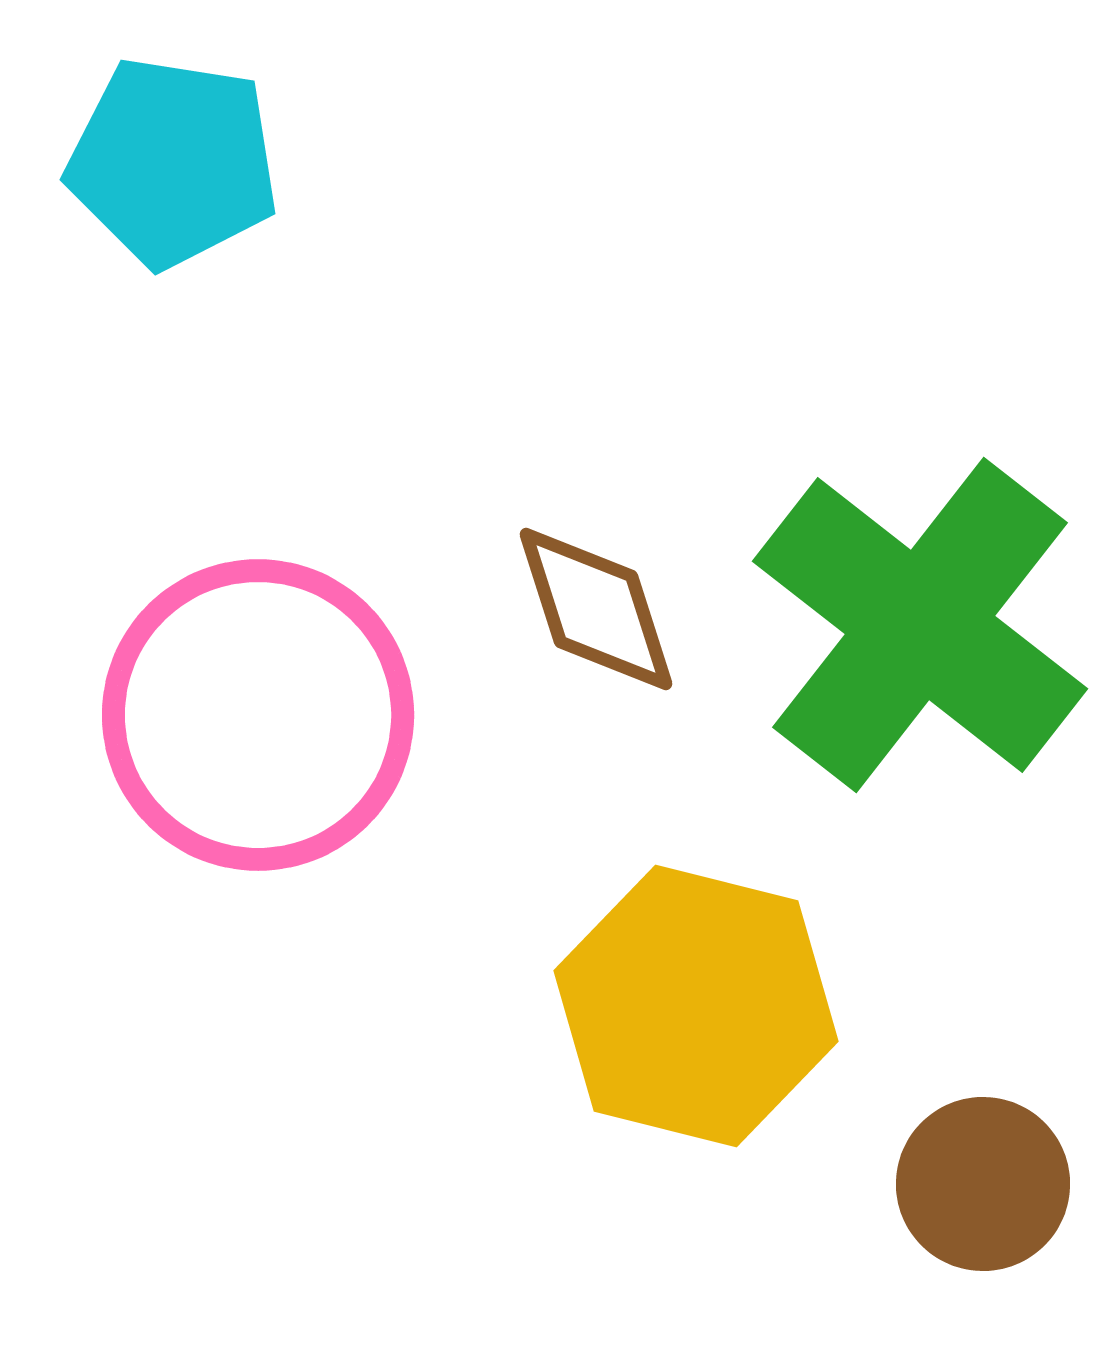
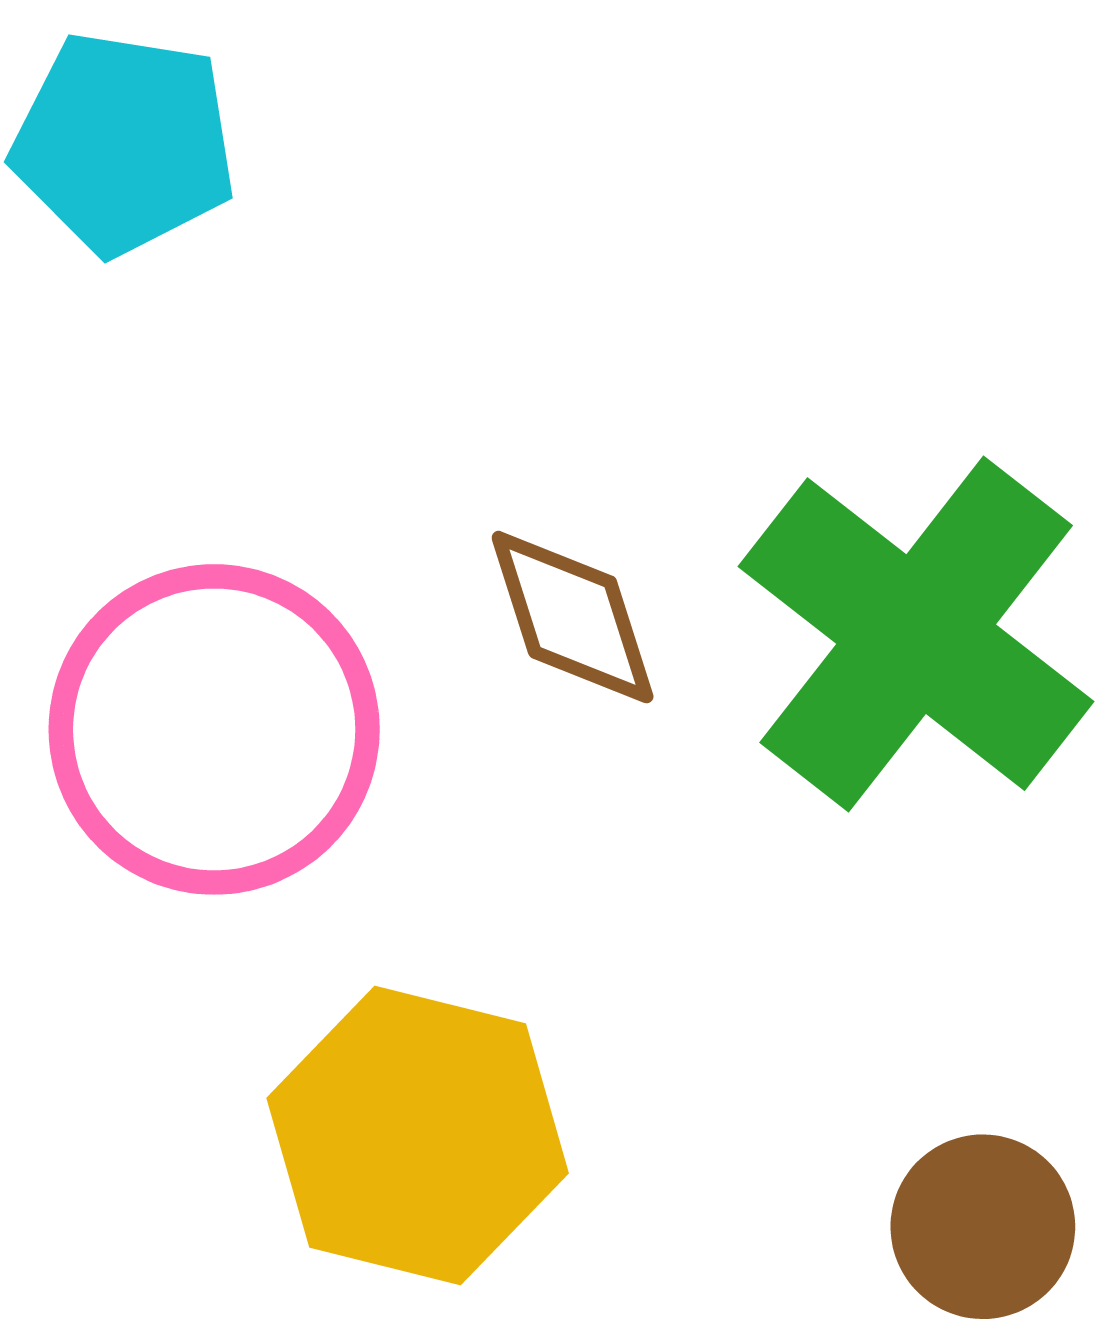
yellow hexagon: (696, 1006) -> (418, 1136), moved

